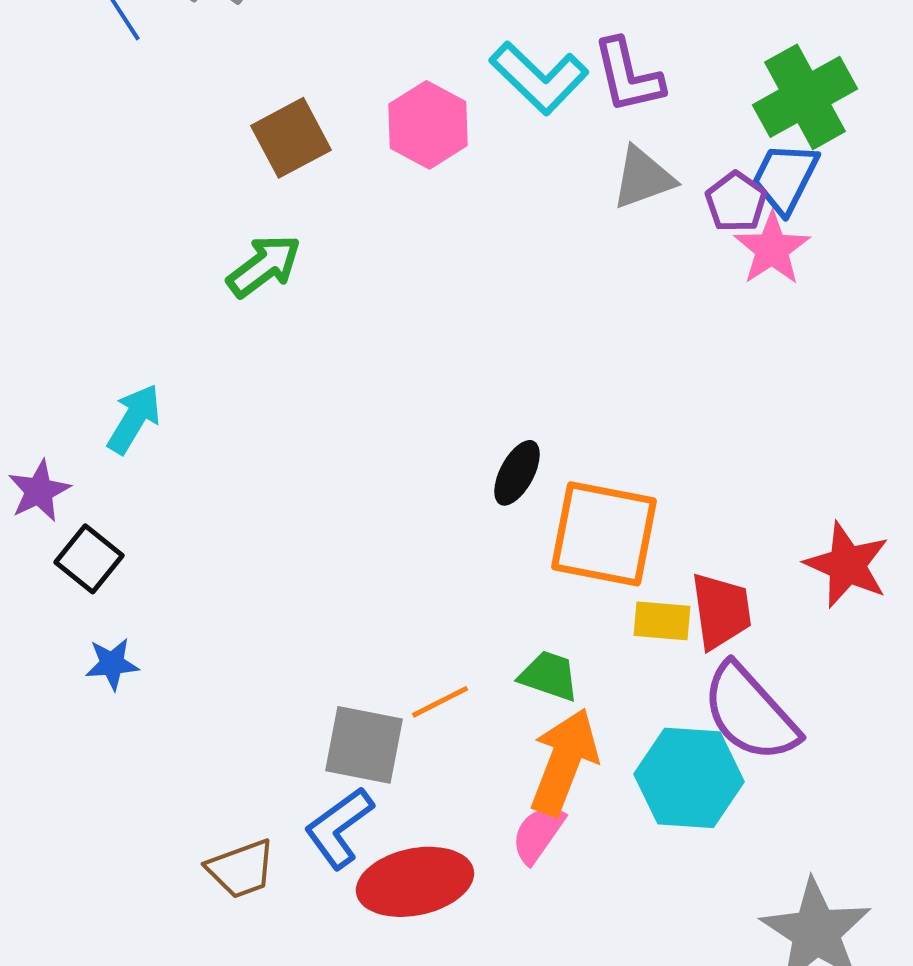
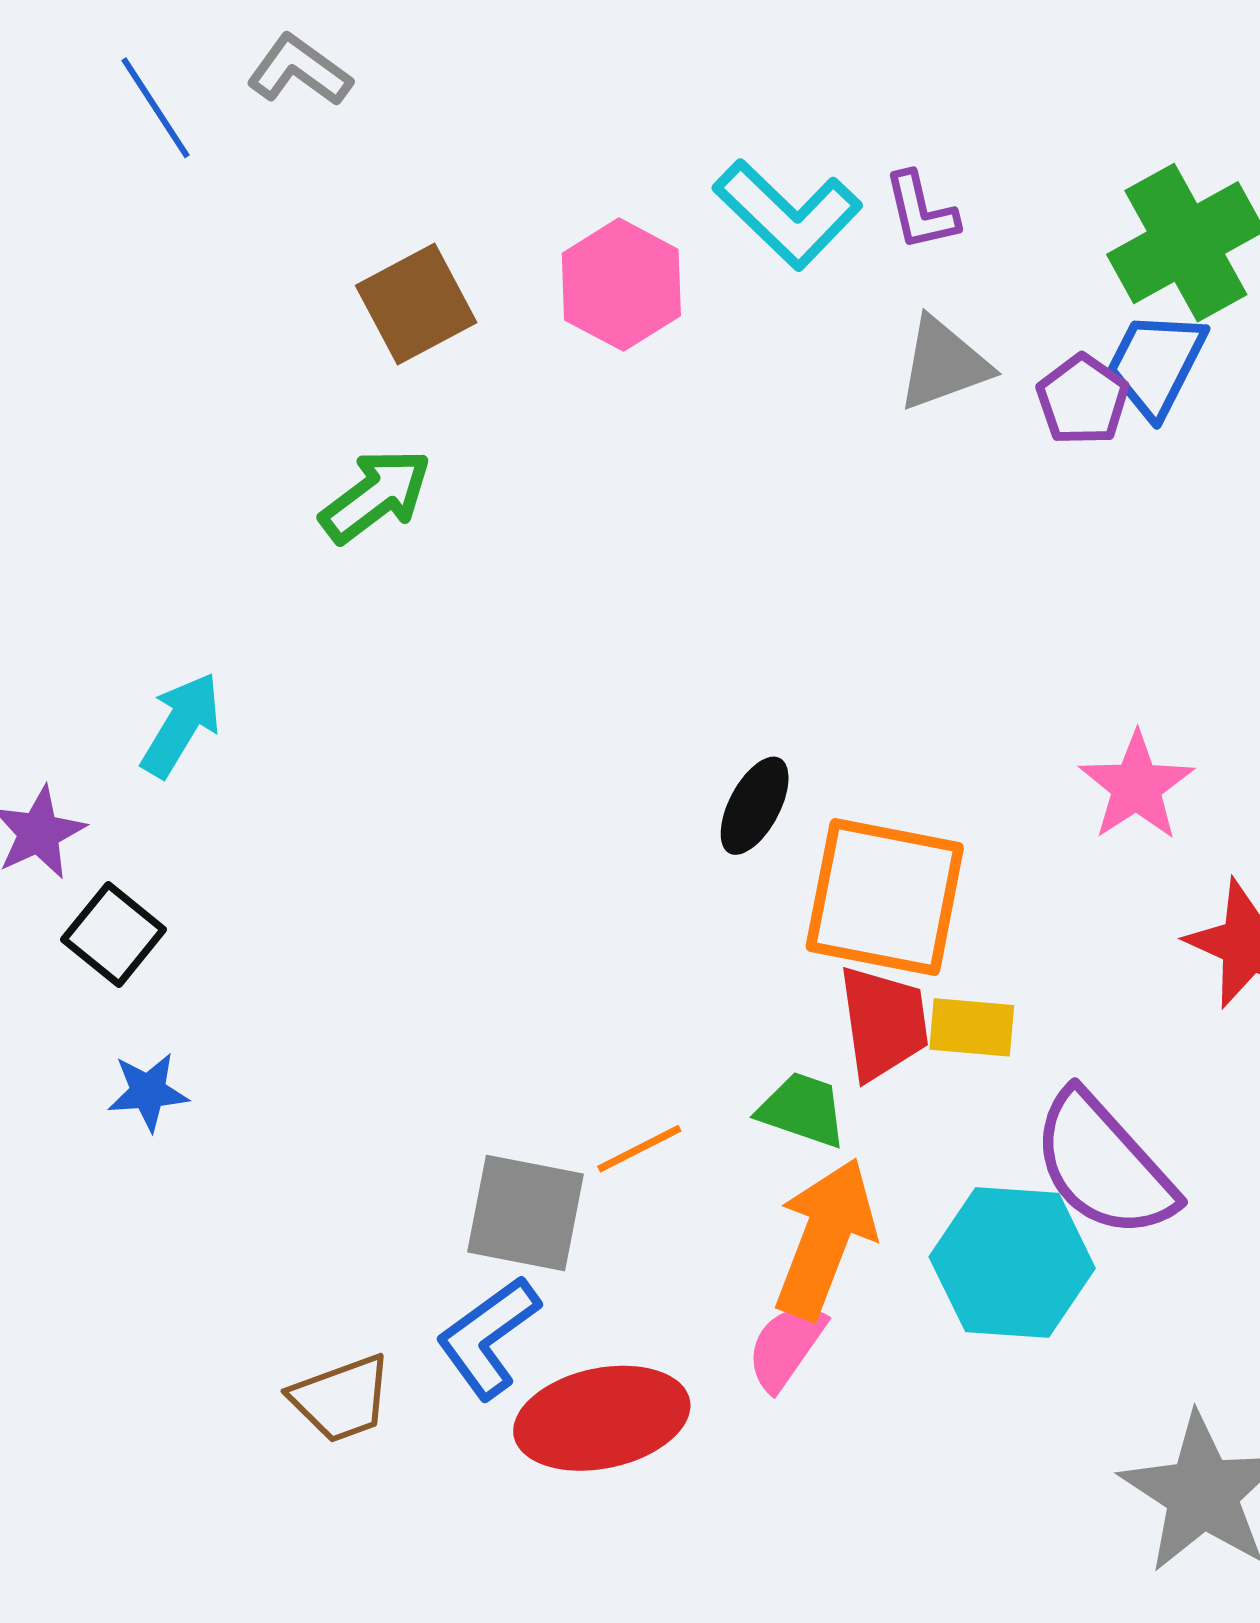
purple L-shape: (628, 76) -> (921, 211), size x0.7
pink star: (772, 249) -> (1136, 786), moved
red trapezoid: (721, 611) -> (883, 1023), moved

